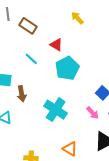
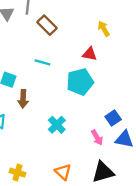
red triangle: (56, 45) -> (90, 54), moved, turned -32
cyan line: (31, 59) -> (42, 62), turned -40
cyan cross: (56, 110) -> (57, 125), size x0.7

